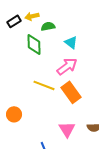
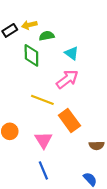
orange rectangle: (71, 92) -> (69, 120), moved
pink triangle: (67, 129) -> (43, 140), moved

